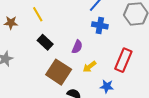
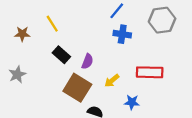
purple semicircle: (77, 47) -> (87, 61), moved
red rectangle: (123, 60) -> (150, 72), turned 70

